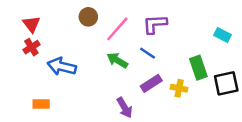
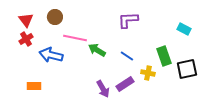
brown circle: (88, 17) -> (55, 17), moved
pink line: (117, 29) -> (75, 38), moved, turned 60
blue line: (148, 53) -> (127, 56), moved
purple rectangle: (151, 83) -> (125, 84), moved

